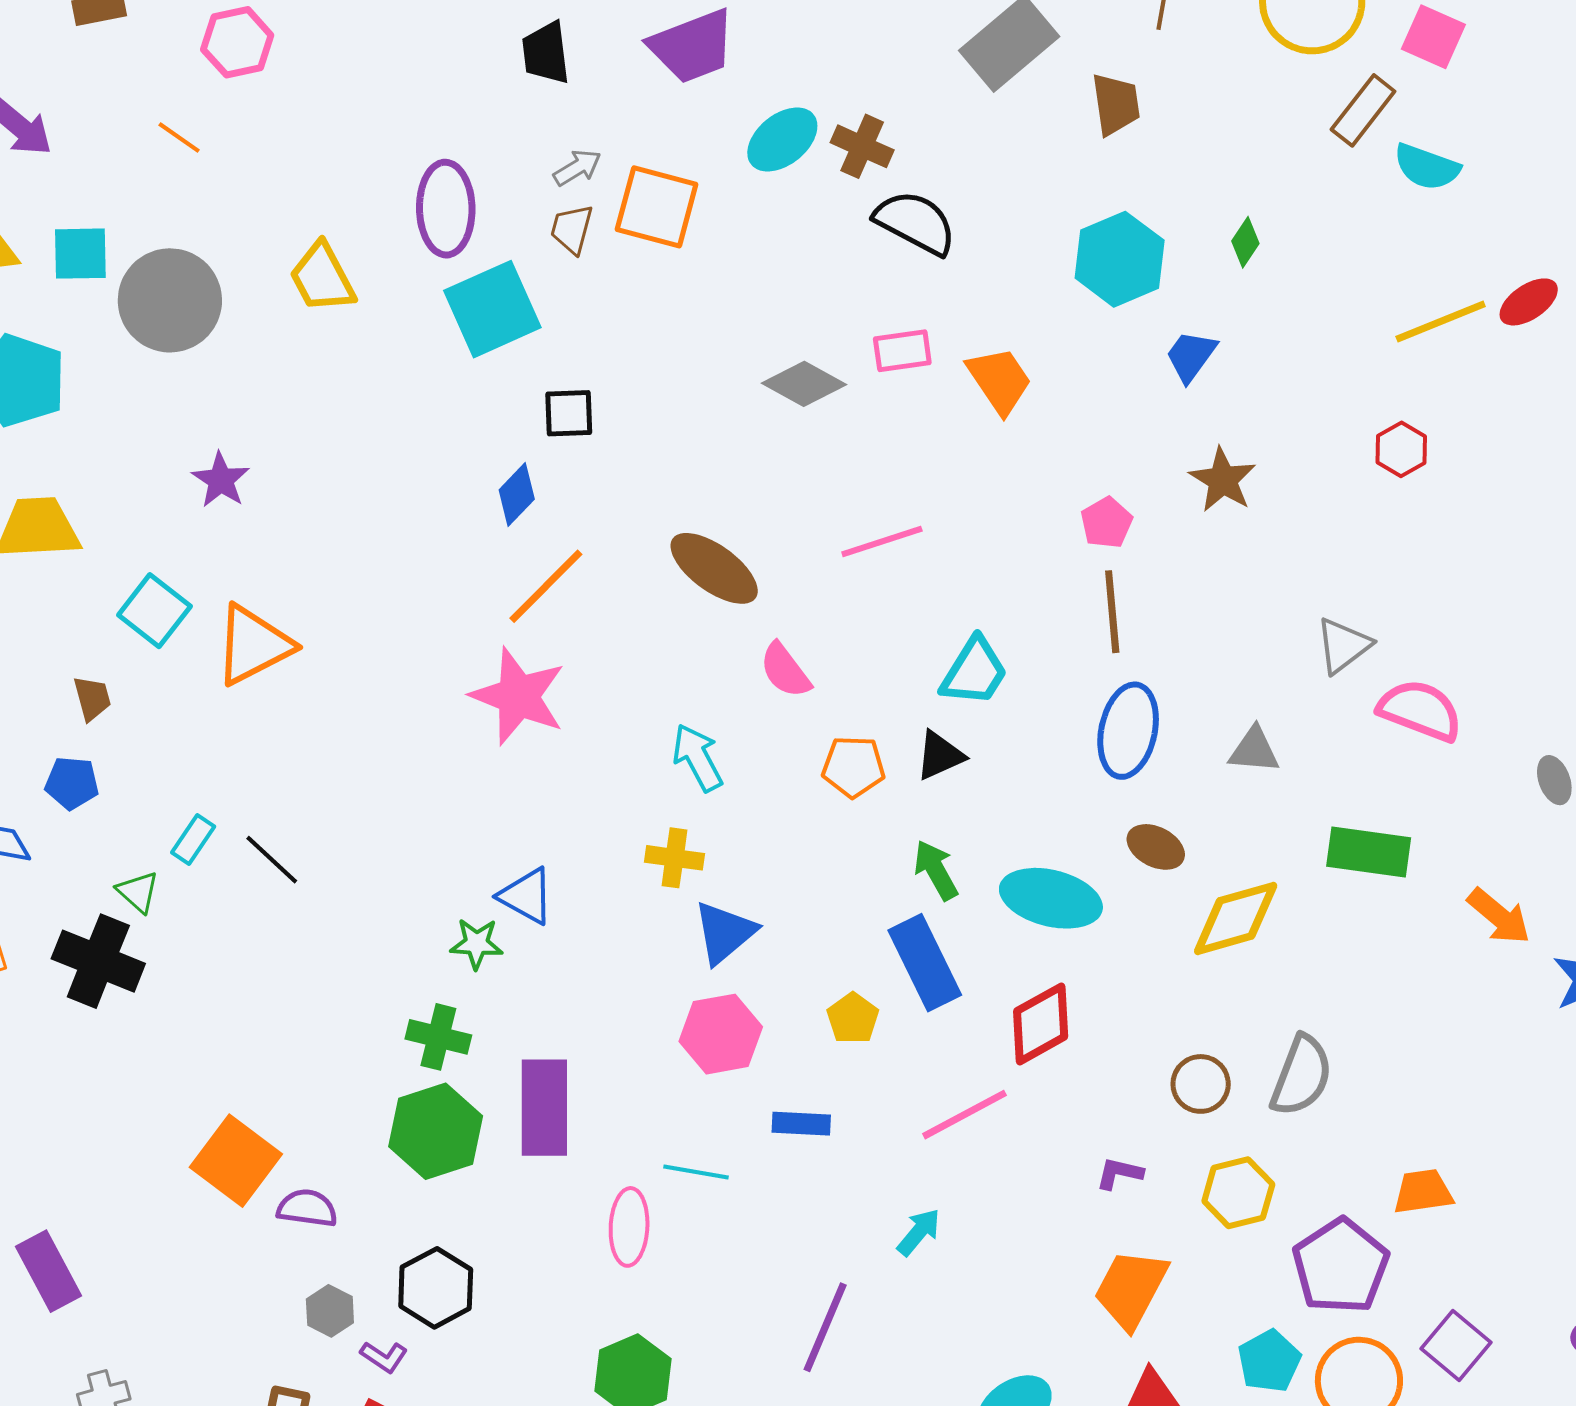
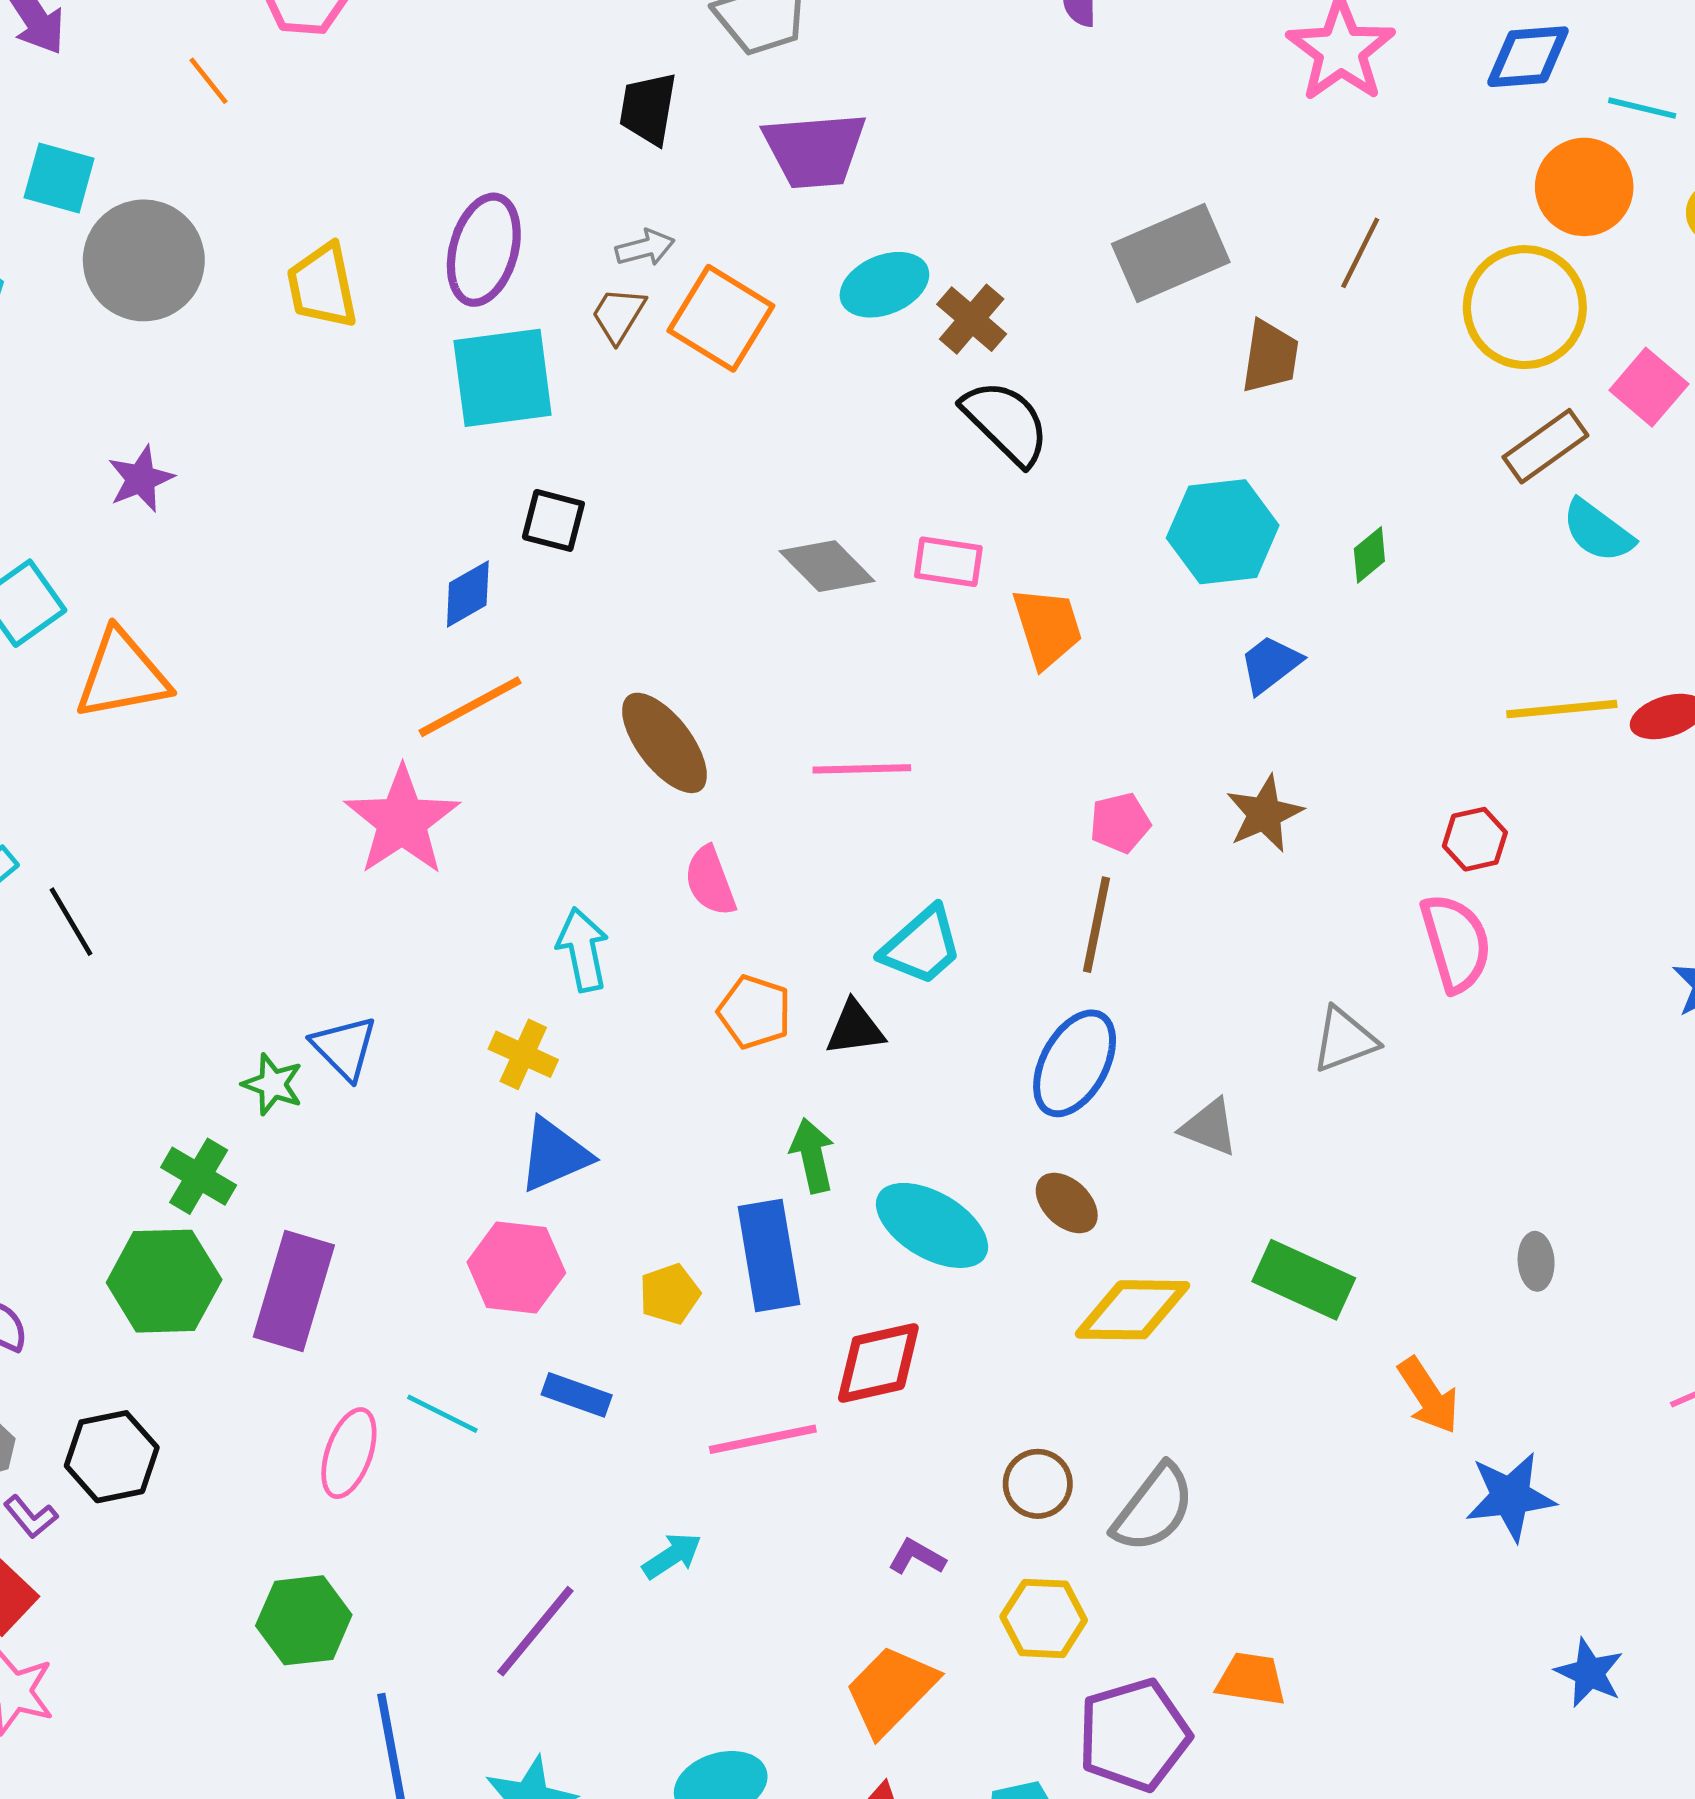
pink semicircle: (1420, 710) -> (1456, 943), moved, turned 36

